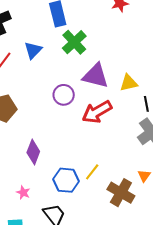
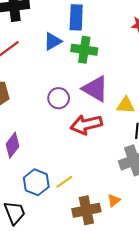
green cross: (74, 42) -> (84, 50), turned 35
blue triangle: (33, 50) -> (53, 41), moved
brown cross: (121, 193) -> (86, 210), turned 32

